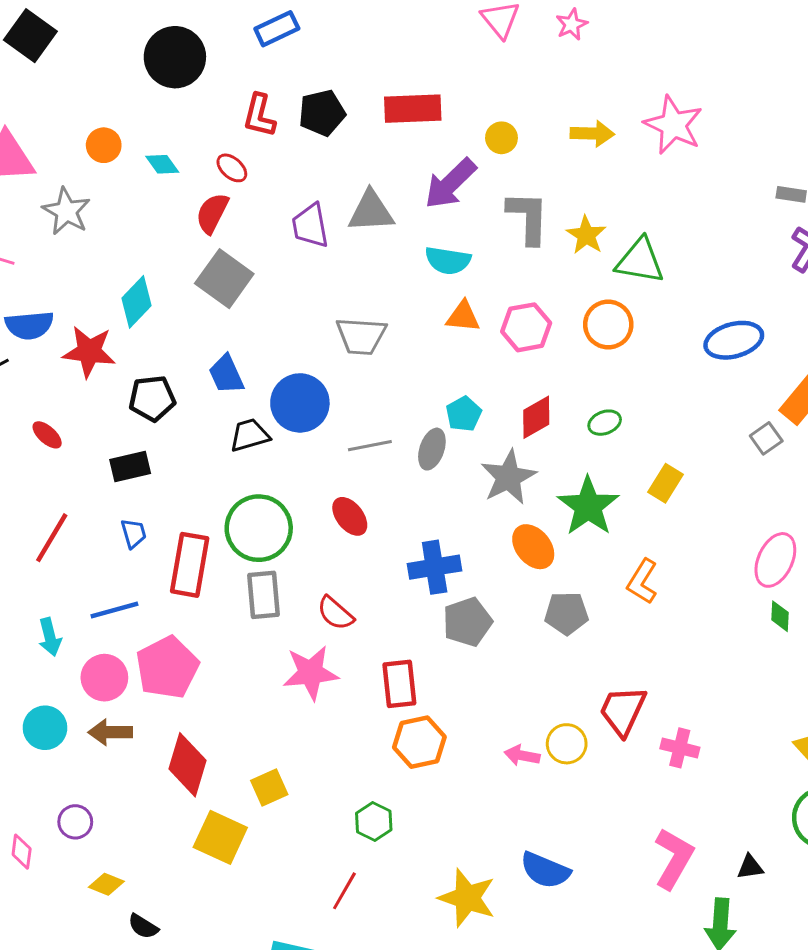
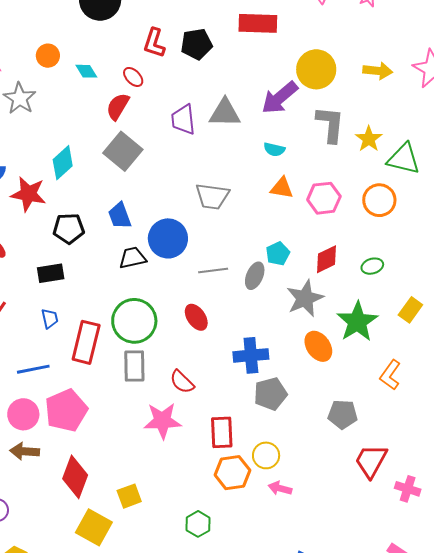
red rectangle: (413, 109) -> (258, 23), moved
yellow circle: (501, 138) -> (316, 69), size x1.8
cyan semicircle: (448, 260) -> (274, 149), size x0.7
gray pentagon: (567, 613) -> (343, 414), moved
yellow circle: (567, 744) -> (266, 455), moved
pink arrow: (522, 755) -> (280, 488), moved

